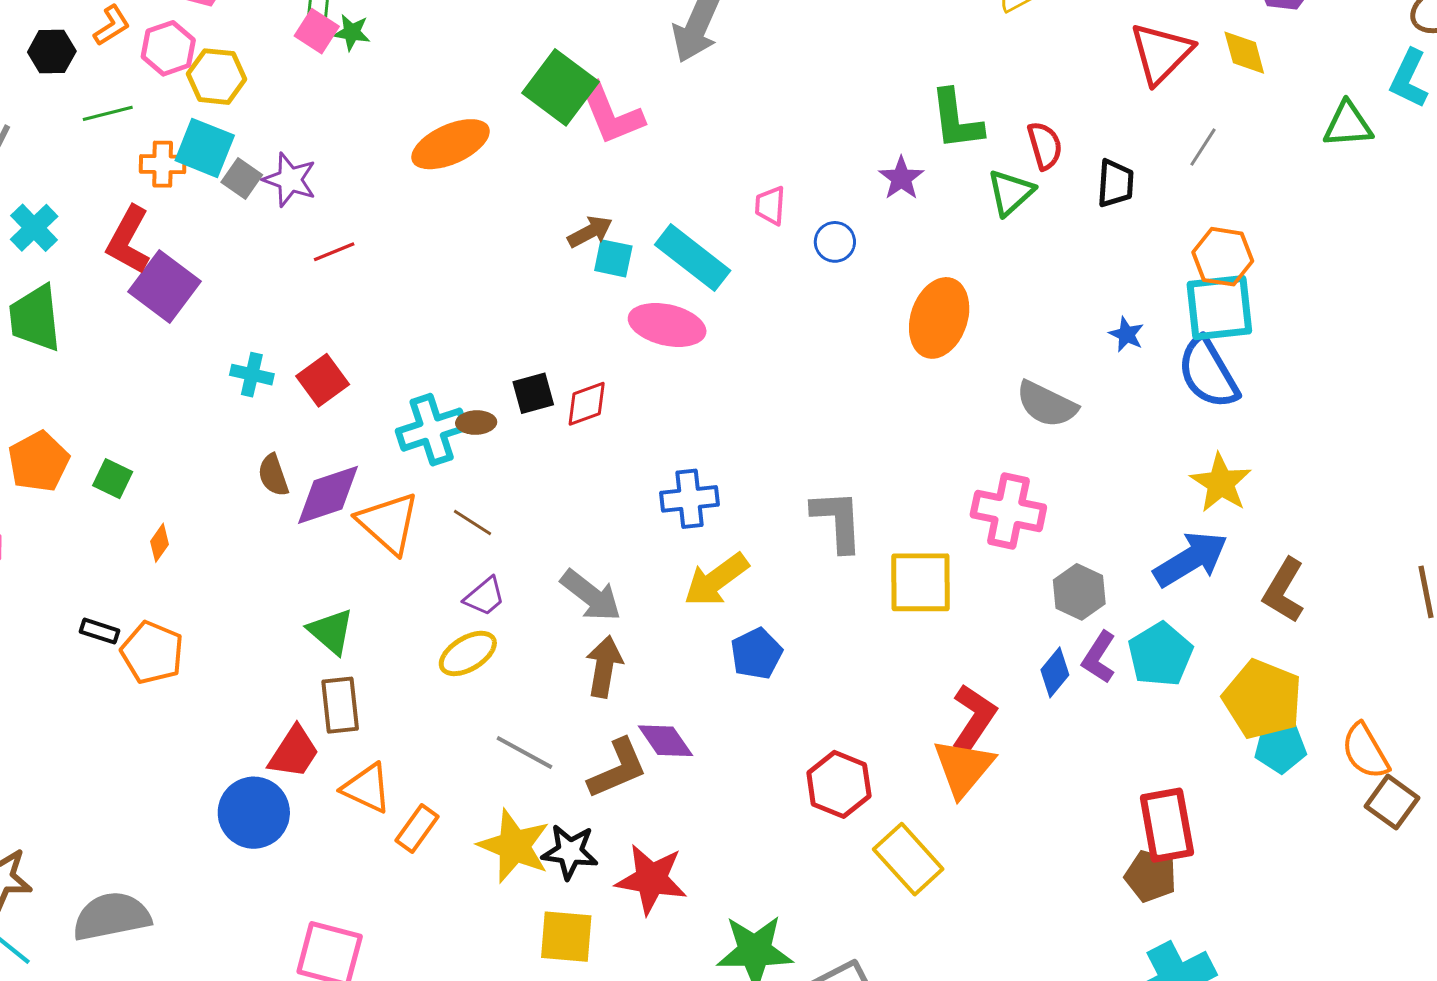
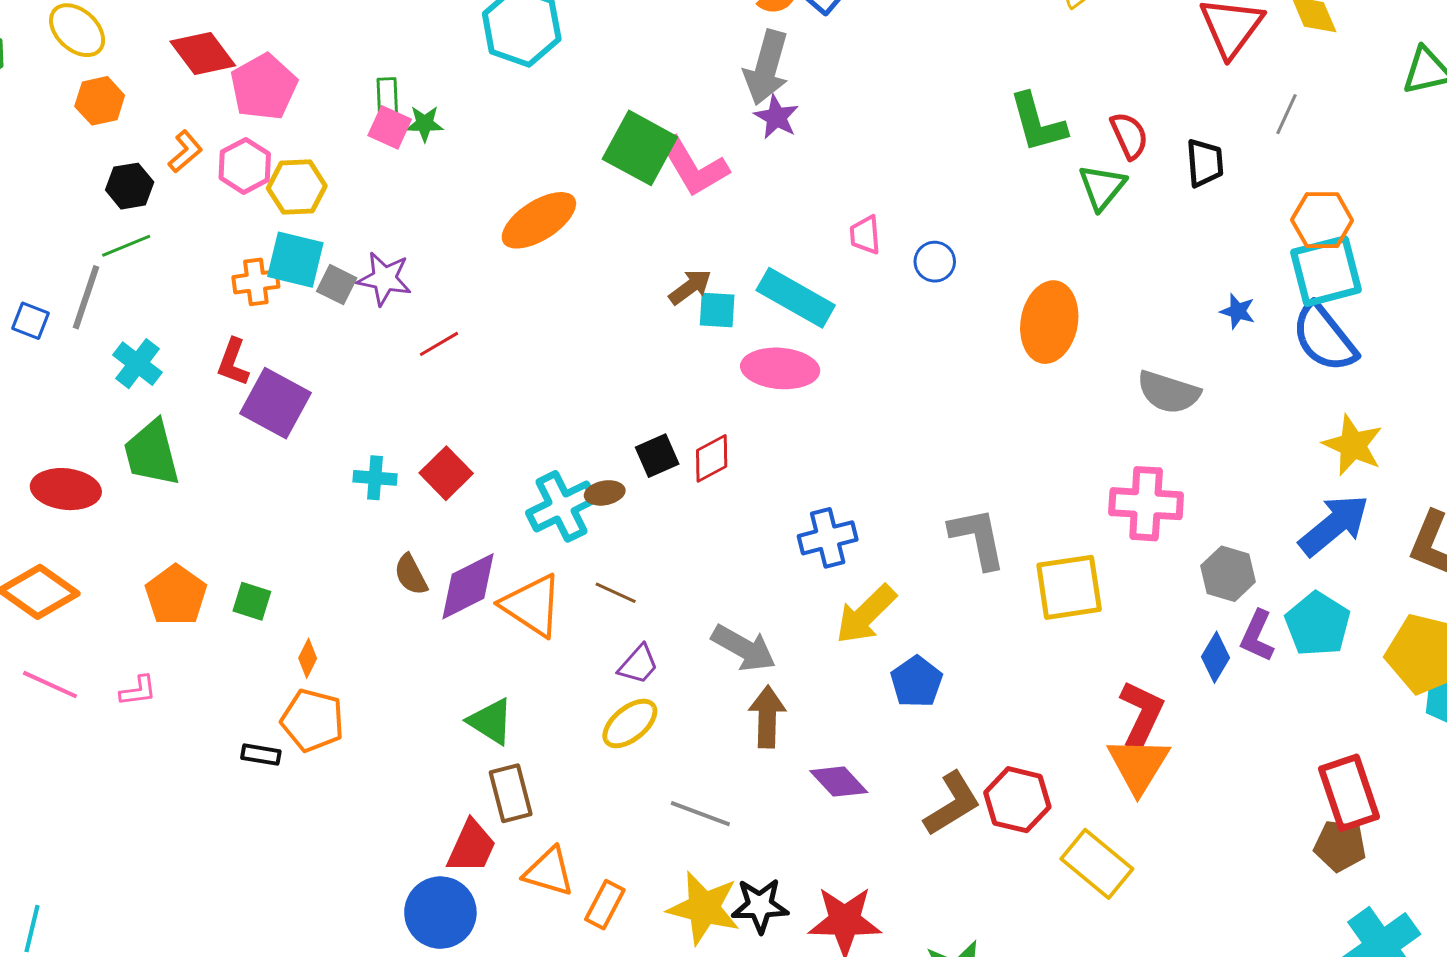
green line: (108, 113) -> (126, 246), moved
purple star: (901, 178) -> (776, 117), moved
red L-shape: (128, 240) -> (233, 362), size x0.7
orange pentagon: (152, 653) -> (313, 720), moved
brown L-shape: (618, 769) -> (952, 804), moved

